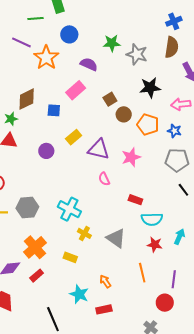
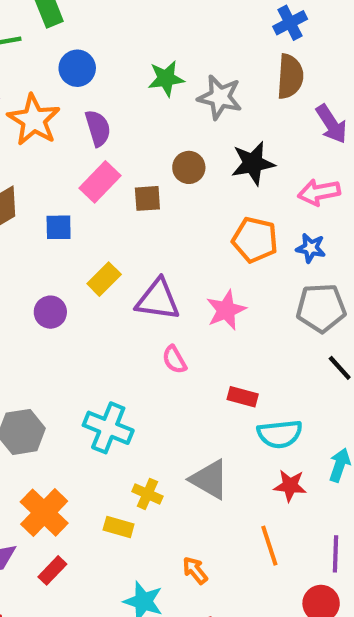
purple semicircle: (89, 64) -> (98, 128), moved, turned 54
brown square: (110, 99) -> (147, 198), moved, turned 32
brown circle: (124, 114) -> (189, 167), moved
yellow cross: (84, 233) -> (147, 494), moved

